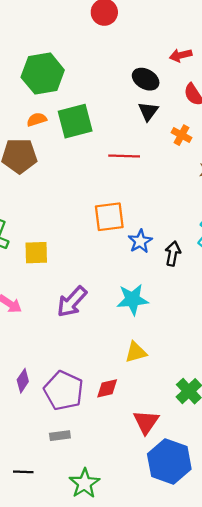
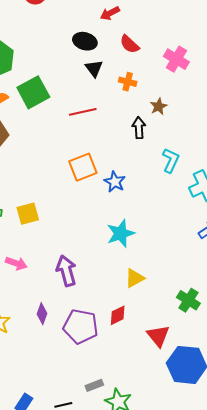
black arrow: (173, 254) -> (139, 128), moved
purple arrow: (72, 302) -> (66, 271), moved, turned 136
purple diamond: (23, 381) -> (42, 314), moved
gray rectangle: (60, 436) -> (94, 385), moved

